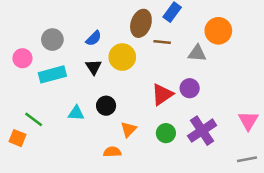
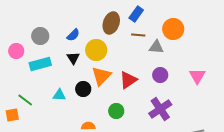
brown line: (162, 42) -> (138, 35), moved
purple circle: (190, 88) -> (160, 75), moved
pink triangle: (248, 121) -> (197, 76), moved
orange triangle: (128, 129) -> (101, 76), moved, size x1.5
green circle: (166, 133) -> (116, 111), moved
orange square: (17, 138) -> (12, 115), turned -32

